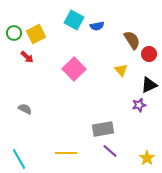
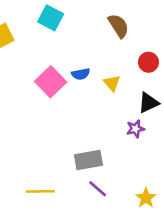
blue semicircle: (97, 26) -> (81, 74), moved
brown semicircle: (132, 40) -> (118, 26), moved

